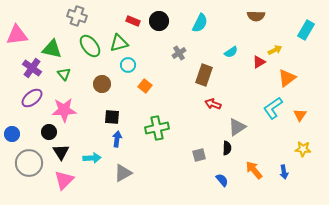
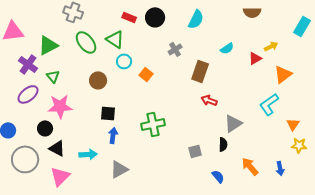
green triangle: (119, 43) -> (115, 39), turned 48
green triangle: (52, 49) -> (48, 45), turned -40
green triangle: (64, 74) -> (53, 76), moved
orange square: (145, 86) -> (146, 74), moved
orange triangle: (300, 115) -> (293, 124), moved
black triangle: (61, 152) -> (57, 148), turned -30

